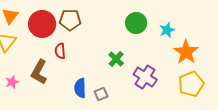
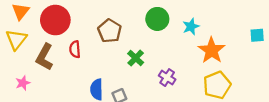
brown pentagon: (70, 20) -> (110, 31), moved, turned 30
brown L-shape: (39, 72) -> (44, 57), moved
purple cross: (145, 77) -> (167, 78), size x0.7

